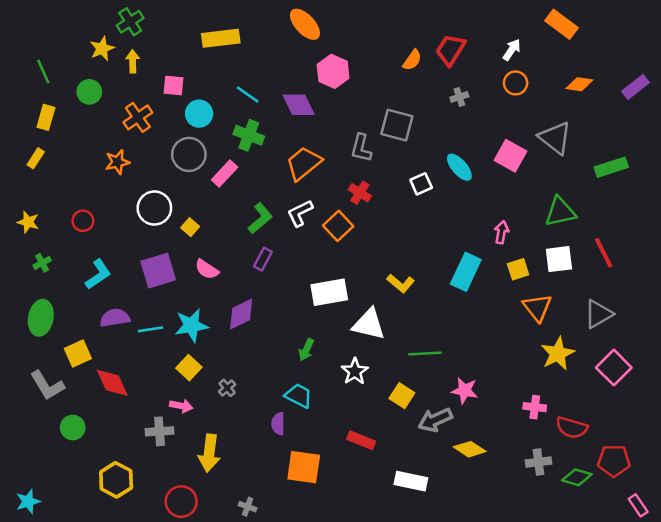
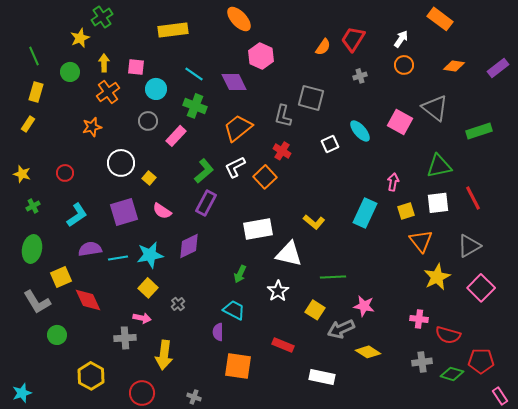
yellow arrow: (133, 61) -> (104, 63), moved
gray circle: (189, 154) -> (148, 121), size x0.7
purple rectangle: (263, 259) -> (206, 203), size x1.4

